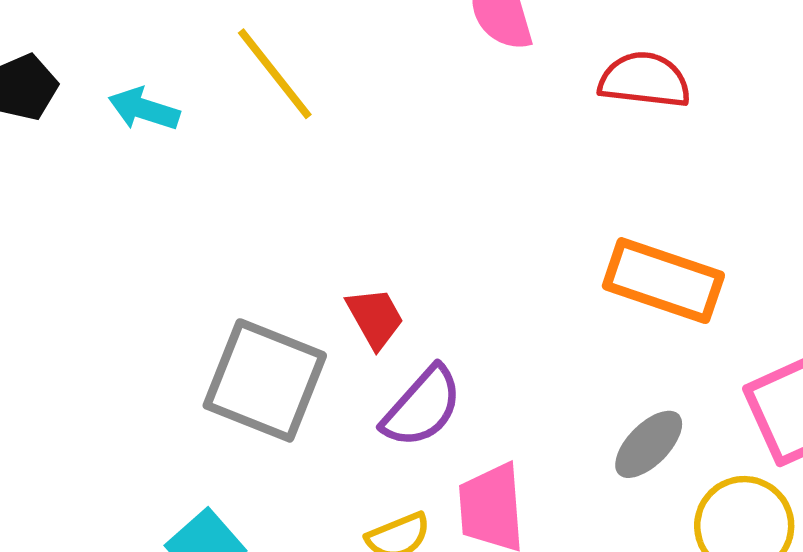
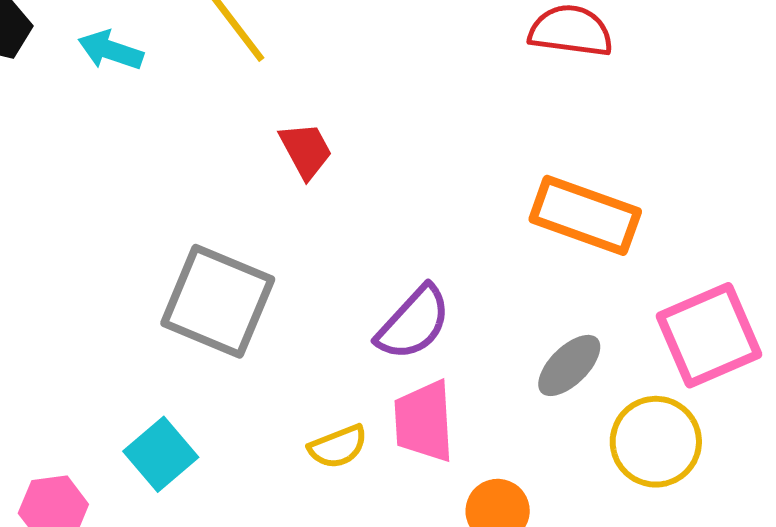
red trapezoid: (375, 318) -> (306, 150), moved
purple semicircle: (422, 407) -> (414, 323), moved

